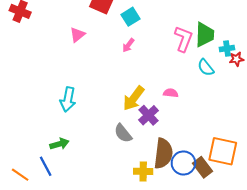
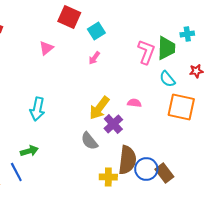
cyan cross: (227, 48) -> (187, 34), moved
orange square: (223, 151) -> (181, 107), moved

